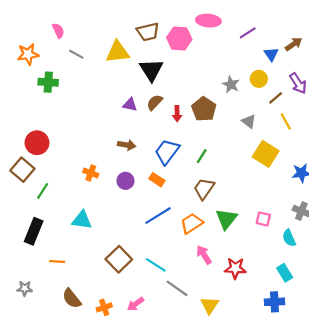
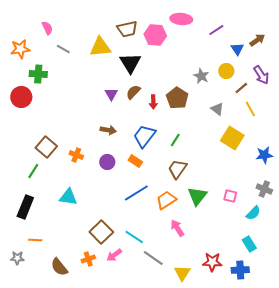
purple triangle: (130, 105) -> (111, 94), turned 48
red circle: (37, 143) -> (21, 97), moved
brown square: (22, 170) -> (46, 147), moved
cyan semicircle: (289, 238) -> (253, 213), turned -112
orange line: (57, 261) -> (35, 240), moved
red star: (235, 268) -> (212, 262), moved
pink arrow: (136, 304) -> (114, 255), moved
orange cross: (104, 307) -> (88, 259), moved

